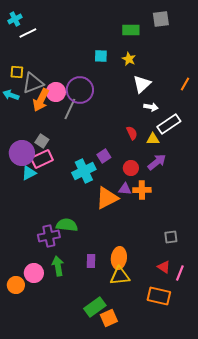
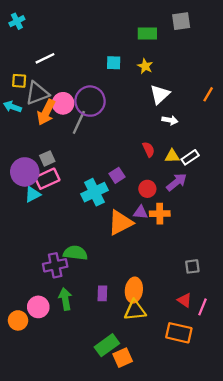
white line: (28, 33) -> (45, 58), moved
white rectangle: (169, 124) -> (190, 157), moved, size x0.7
gray square: (42, 141) -> (47, 158), turned 32

